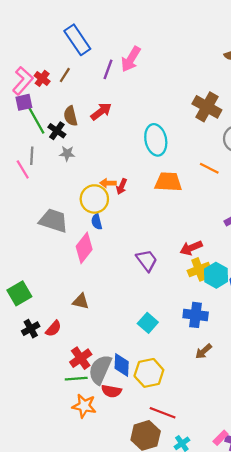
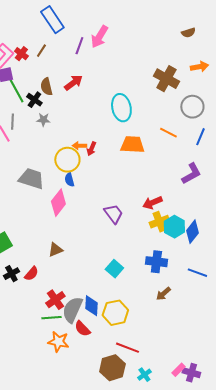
brown triangle: (81, 301) -> (55, 250), turned -35
red semicircle: (111, 391) -> (82, 329), turned 36

